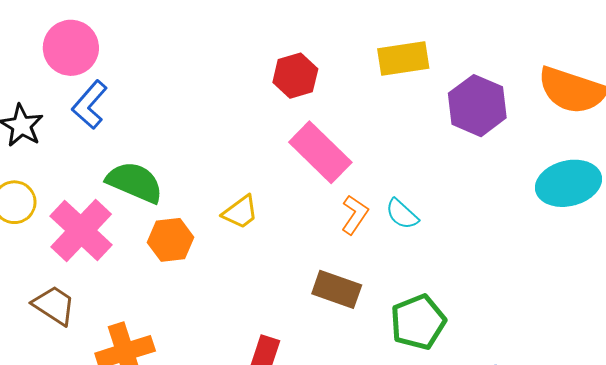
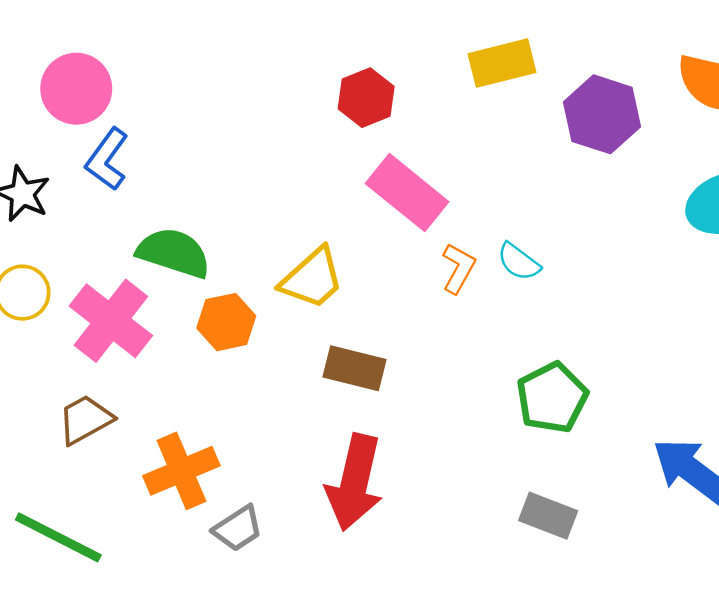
yellow trapezoid: (240, 212) -> (312, 278), size x1.4
brown rectangle: (337, 289) -> (355, 368), moved
brown trapezoid: (54, 305) -> (85, 420), turned -57

